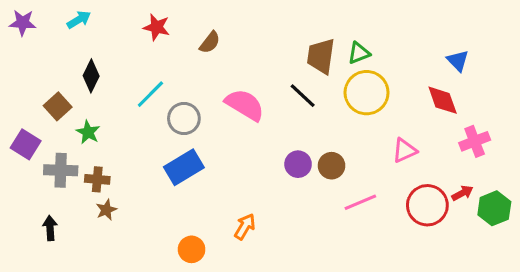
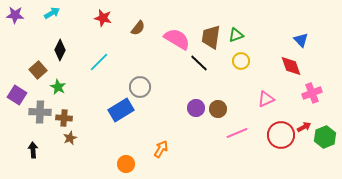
yellow circle: (367, 93) -> (241, 61), size x0.6
pink semicircle: (245, 105) -> (177, 39), moved
gray circle: (184, 119) -> (140, 87), moved

